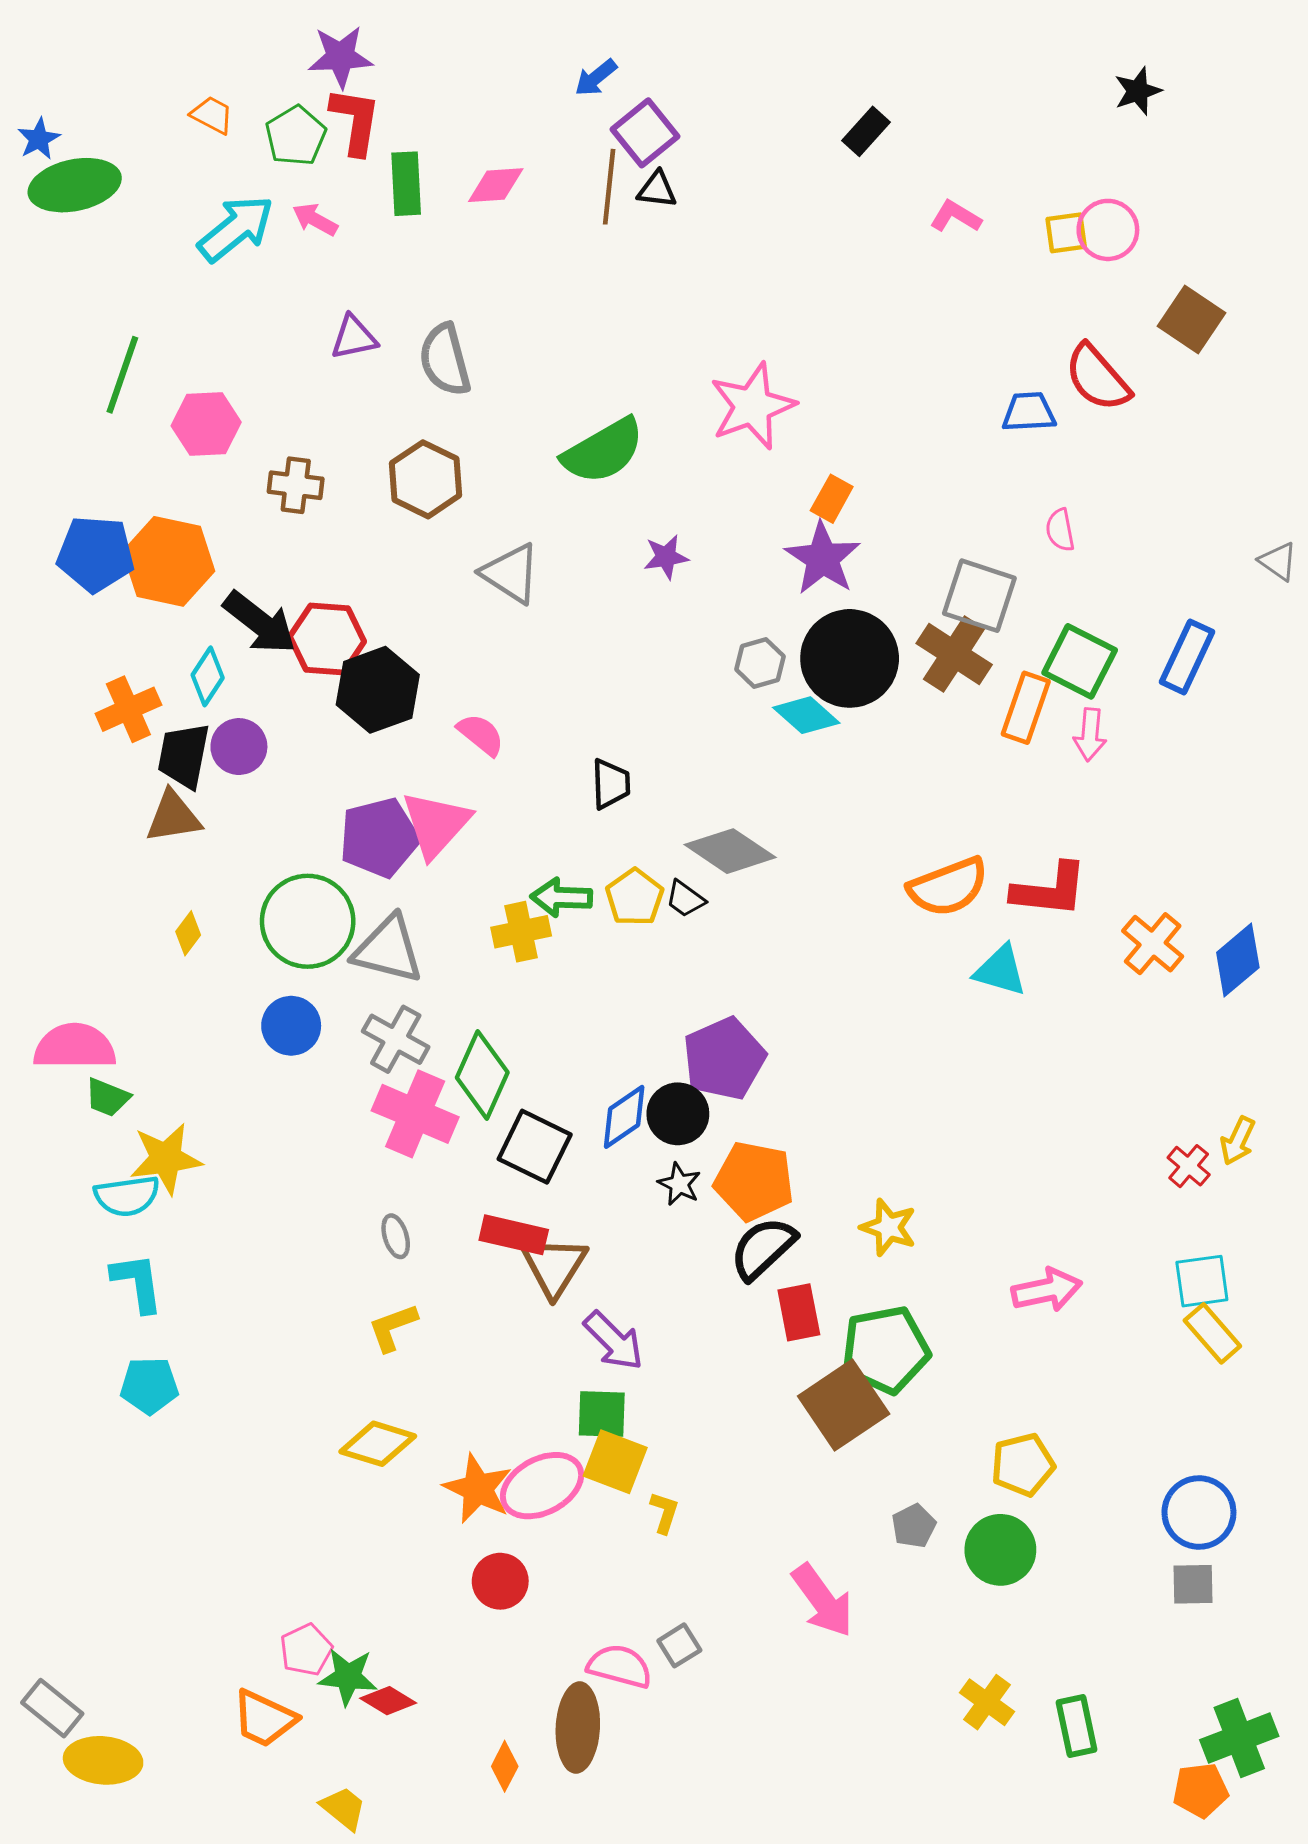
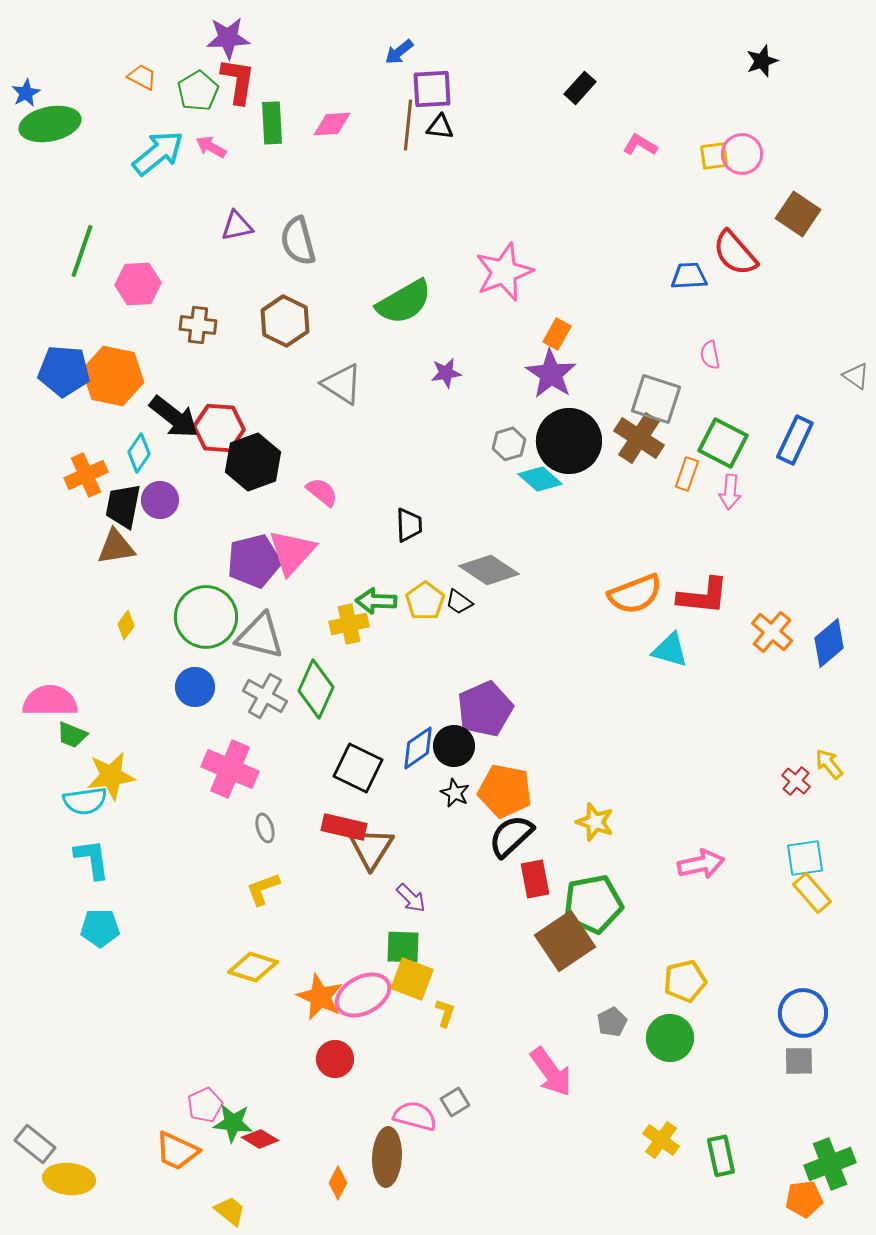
purple square: (645, 133) -> (432, 89), turned 36
orange rectangle: (1026, 708) -> (687, 474), size x0.7
green diamond: (482, 1075) -> (316, 689), moved
pink cross: (415, 1114) -> (230, 769), moved
yellow arrow: (1238, 1141) -> (829, 764), turned 116
purple arrow: (614, 1341) -> (411, 898), size x0.7

